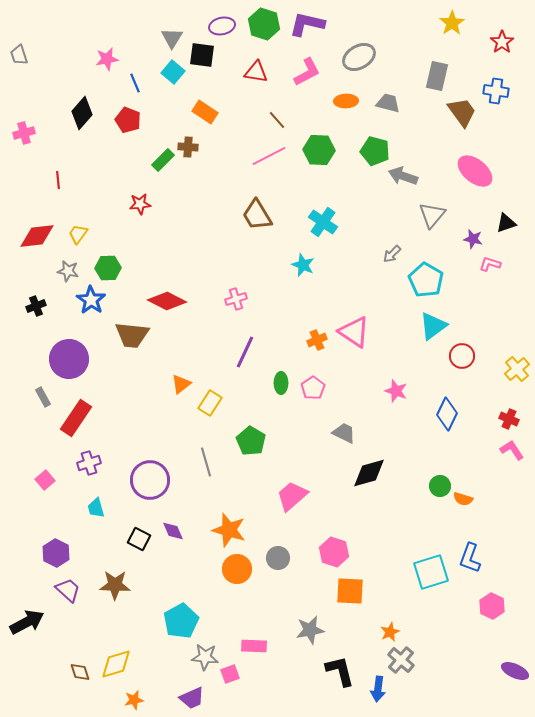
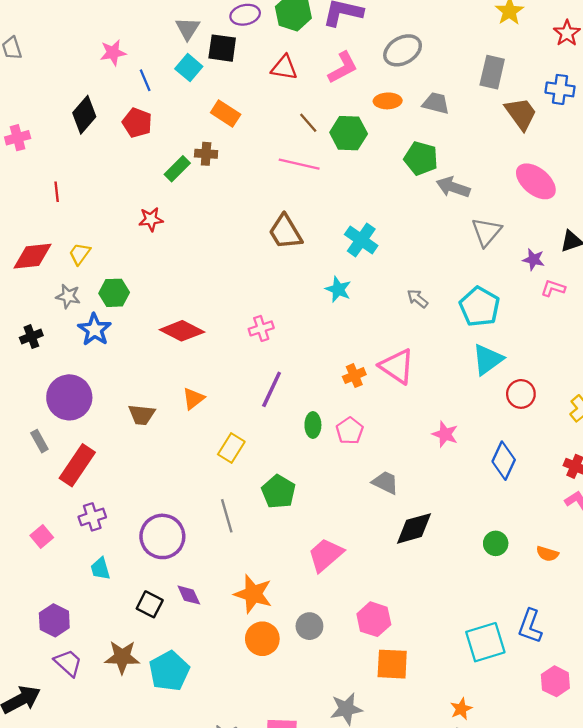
green hexagon: (319, 150) -> (349, 133), moved
pink line: (269, 156) -> (299, 164), turned 40
gray arrow: (392, 254) -> (417, 299), moved, turned 84
brown trapezoid: (132, 335) -> (142, 415), moved, size x0.7
orange triangle: (181, 384) -> (193, 399), moved
orange semicircle: (463, 499) -> (547, 554), moved
cyan pentagon: (181, 621) -> (169, 671), moved
orange star: (390, 632) -> (461, 709), moved

